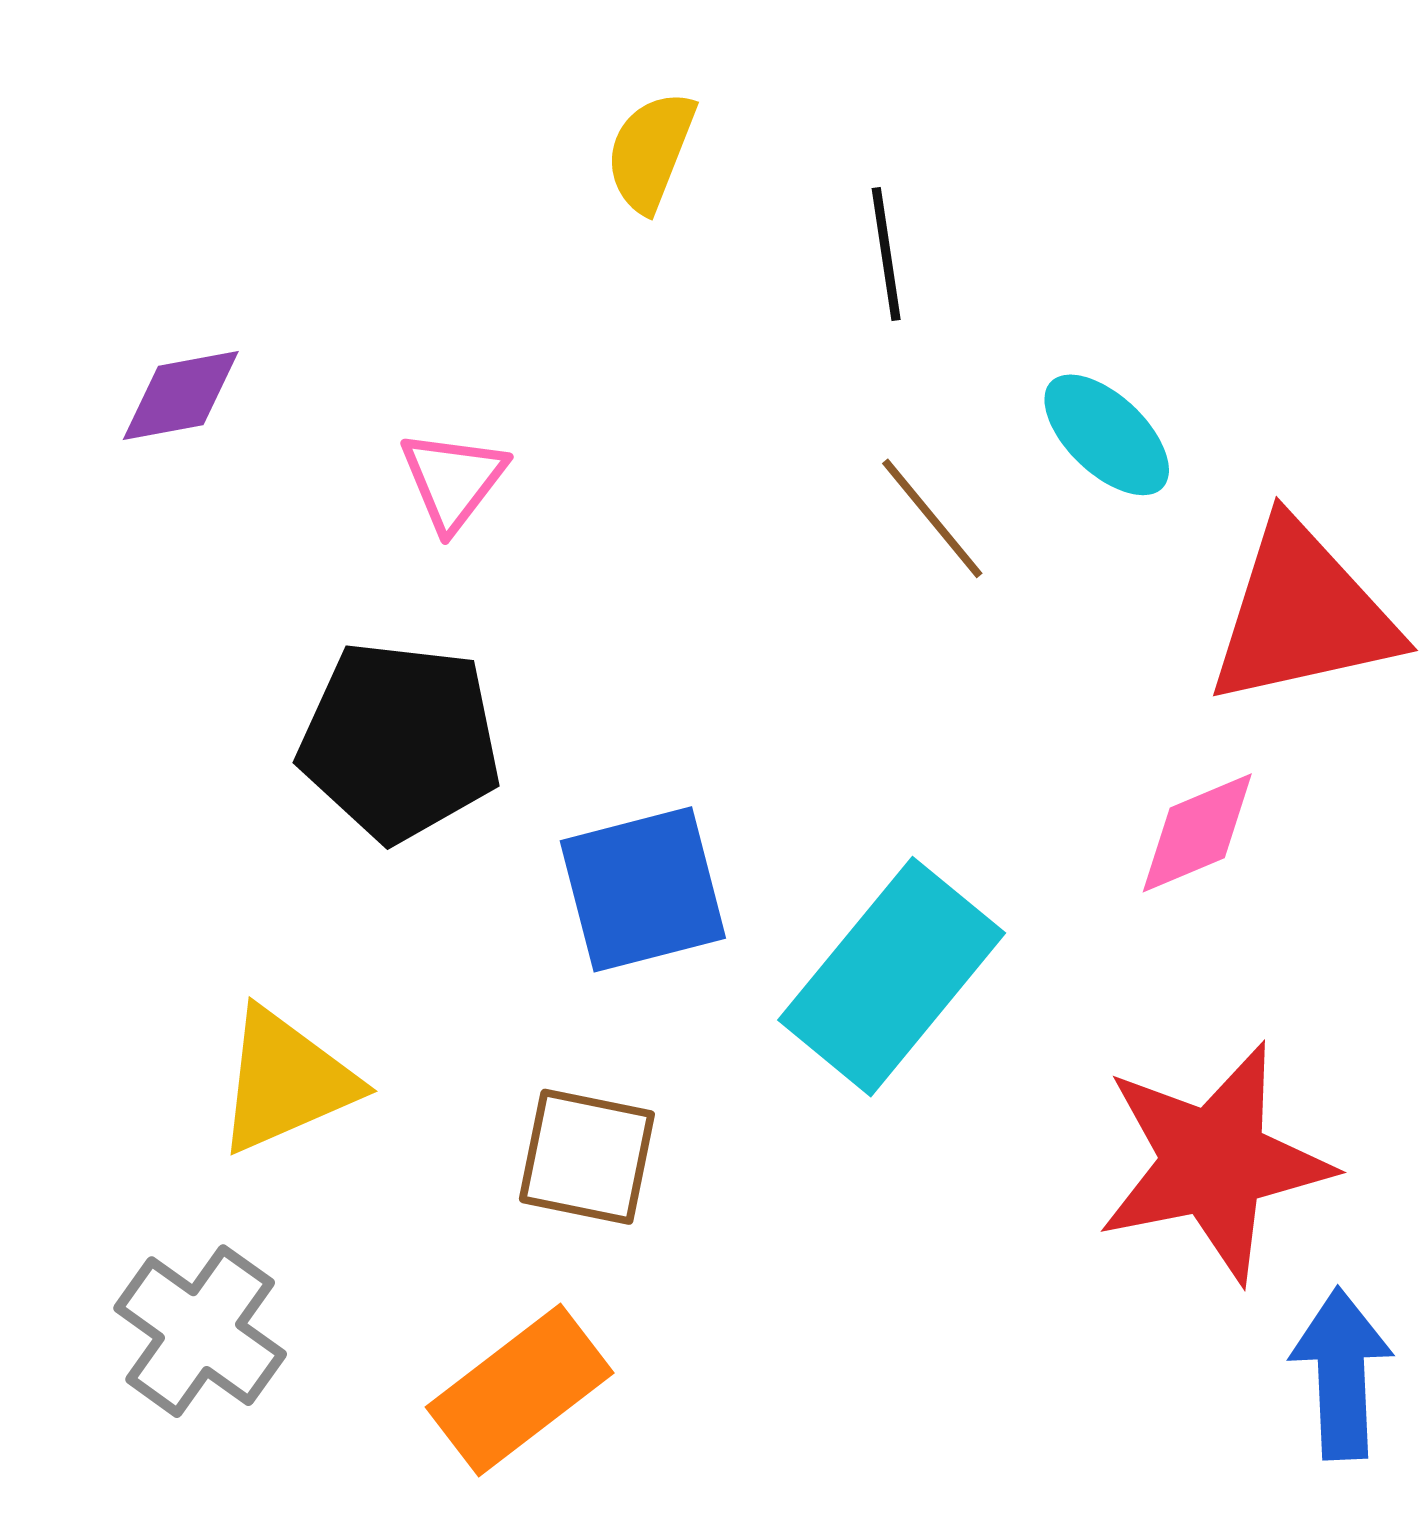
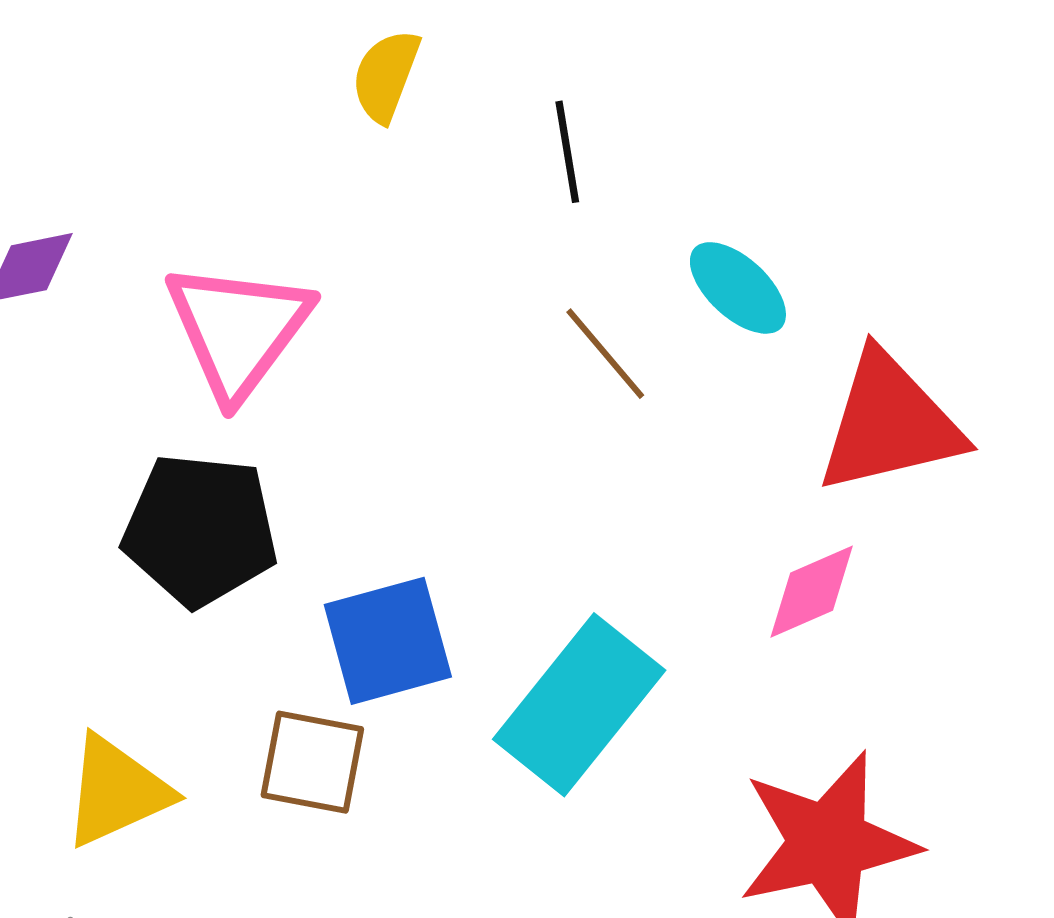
pink triangle: (453, 480) -> (238, 330), size x1.8
brown square: (587, 1157) -> (312, 762), moved

